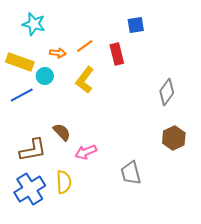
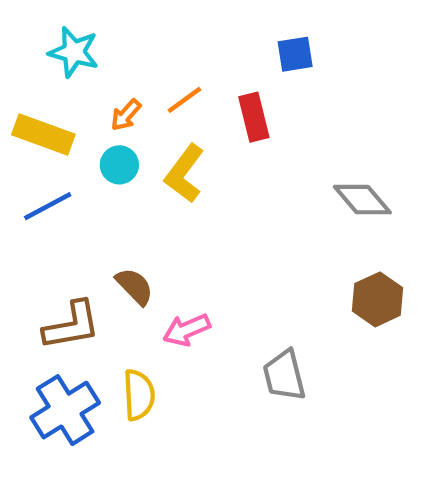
orange arrow: (58, 53) -> (126, 115), turned 126
cyan circle: (45, 76) -> (119, 165), moved
gray diamond: (167, 92) -> (362, 200), turned -76

